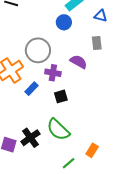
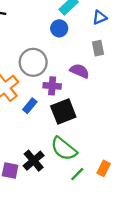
blue triangle: (101, 16) -> (100, 17), turned -32
black square: (61, 96) -> (63, 111), size x1.6
green line: (69, 163) -> (77, 174), moved

